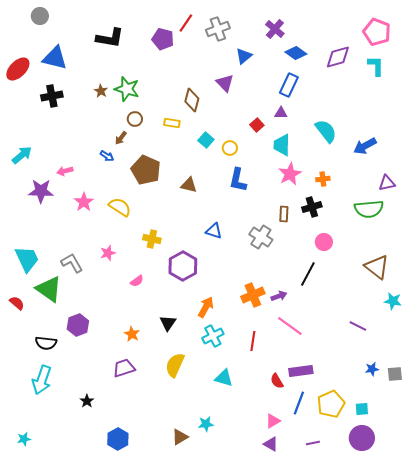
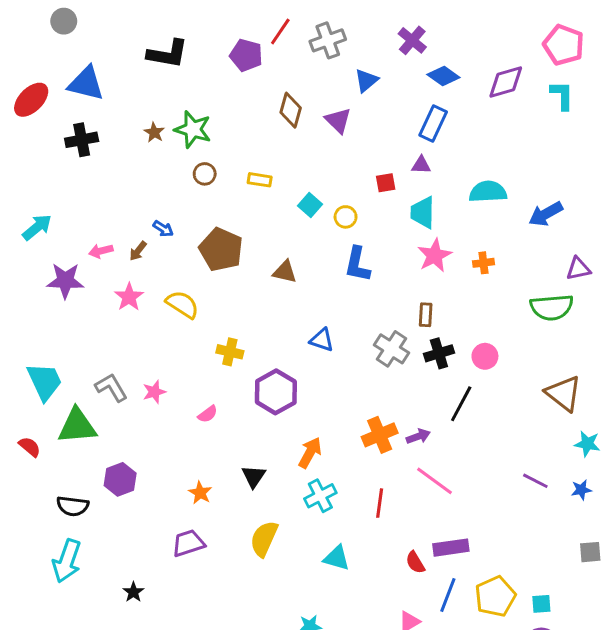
brown diamond: (192, 100) -> (291, 110), moved
red square: (257, 125) -> (386, 183), turned 32
cyan semicircle: (326, 131) -> (488, 192), turned -55
brown arrow: (121, 138) -> (138, 251), moved
black cross: (312, 207) -> (439, 353), moved
pink star: (108, 253) -> (154, 392), moved
green triangle: (49, 289) -> (77, 426), turned -40
blue star: (372, 369) -> (581, 490), moved

